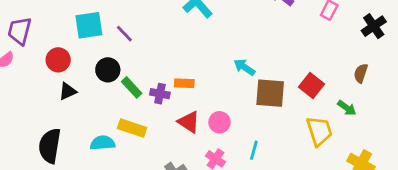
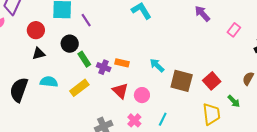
cyan arrow: (244, 67) -> (157, 65), moved
yellow rectangle: (132, 128) -> (79, 88), turned -66
cyan semicircle: (103, 143) -> (49, 82), moved

